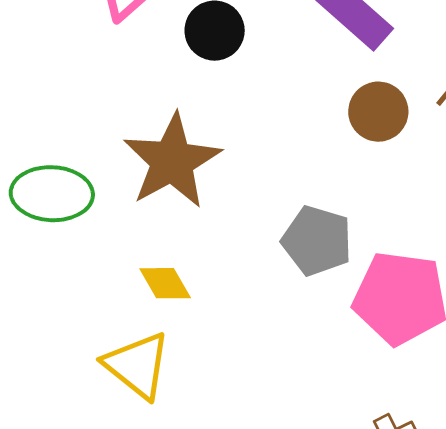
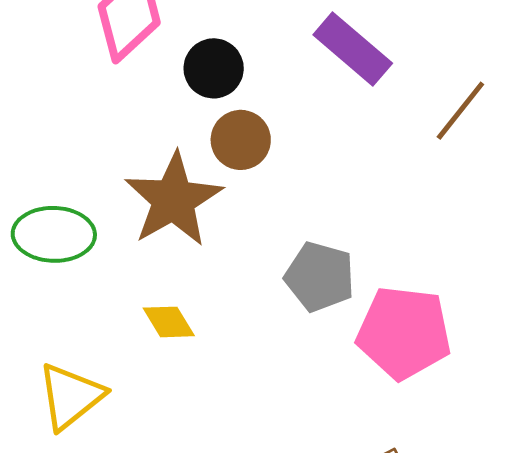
brown circle: (378, 112) -> (241, 140), moved
yellow triangle: (137, 365) -> (71, 396), moved, turned 44

